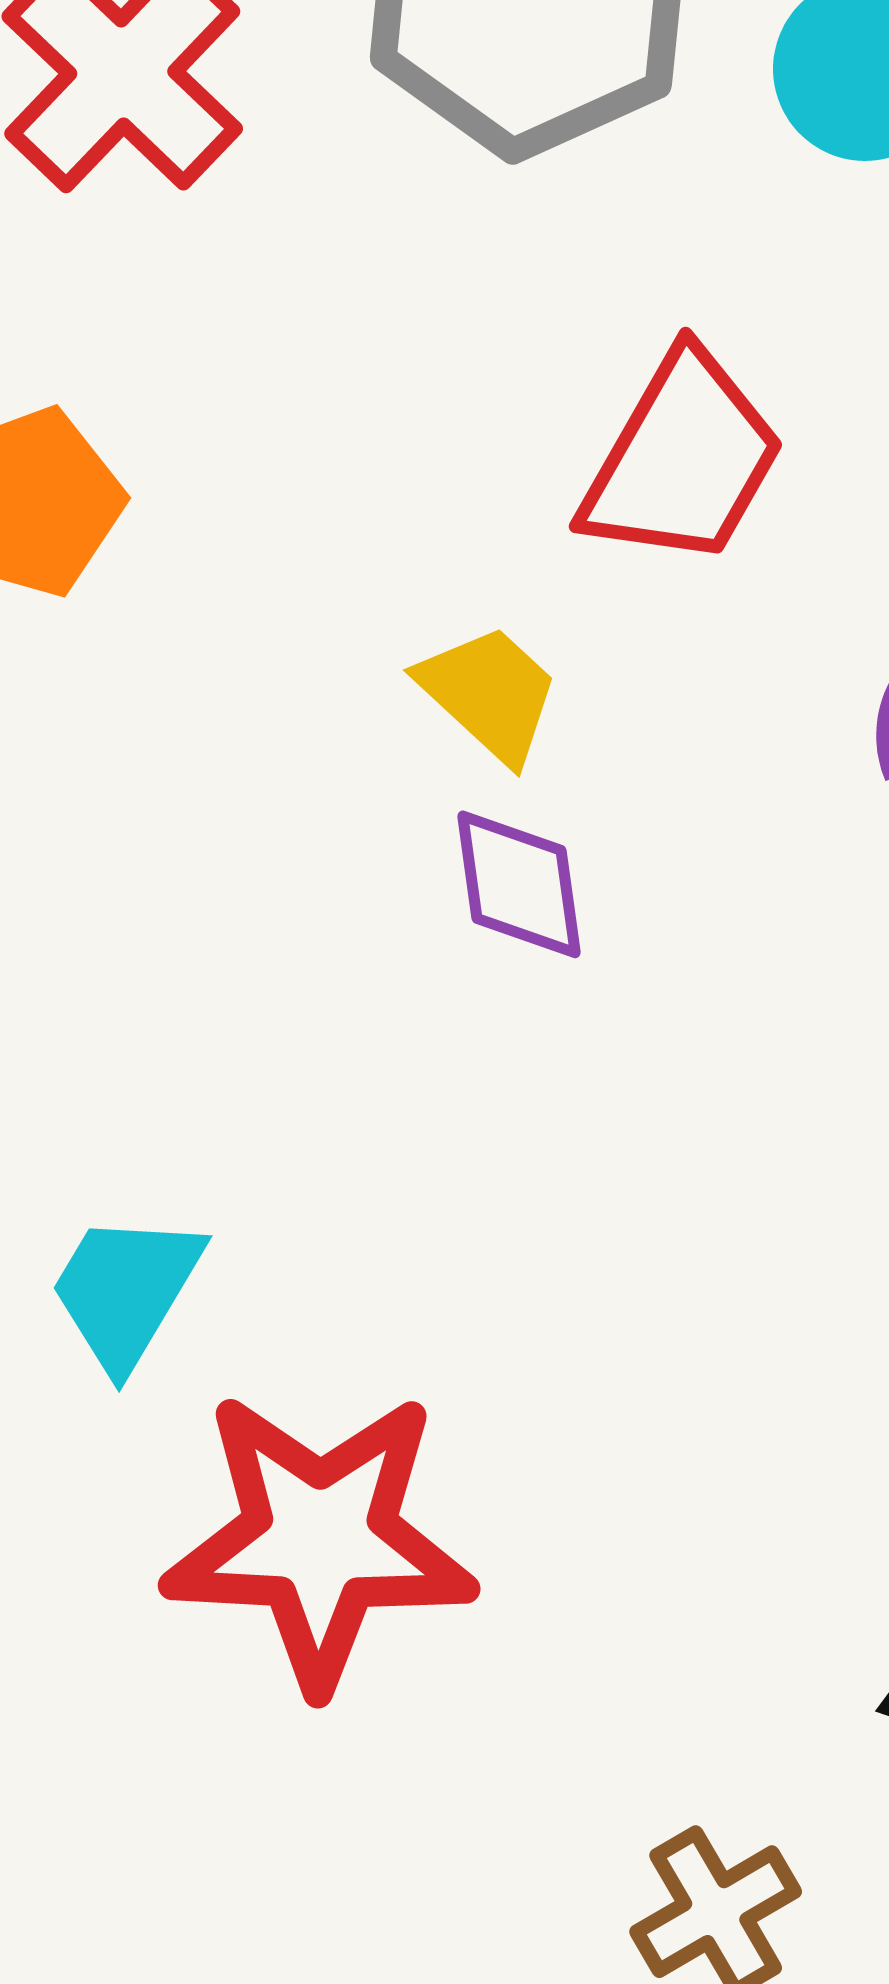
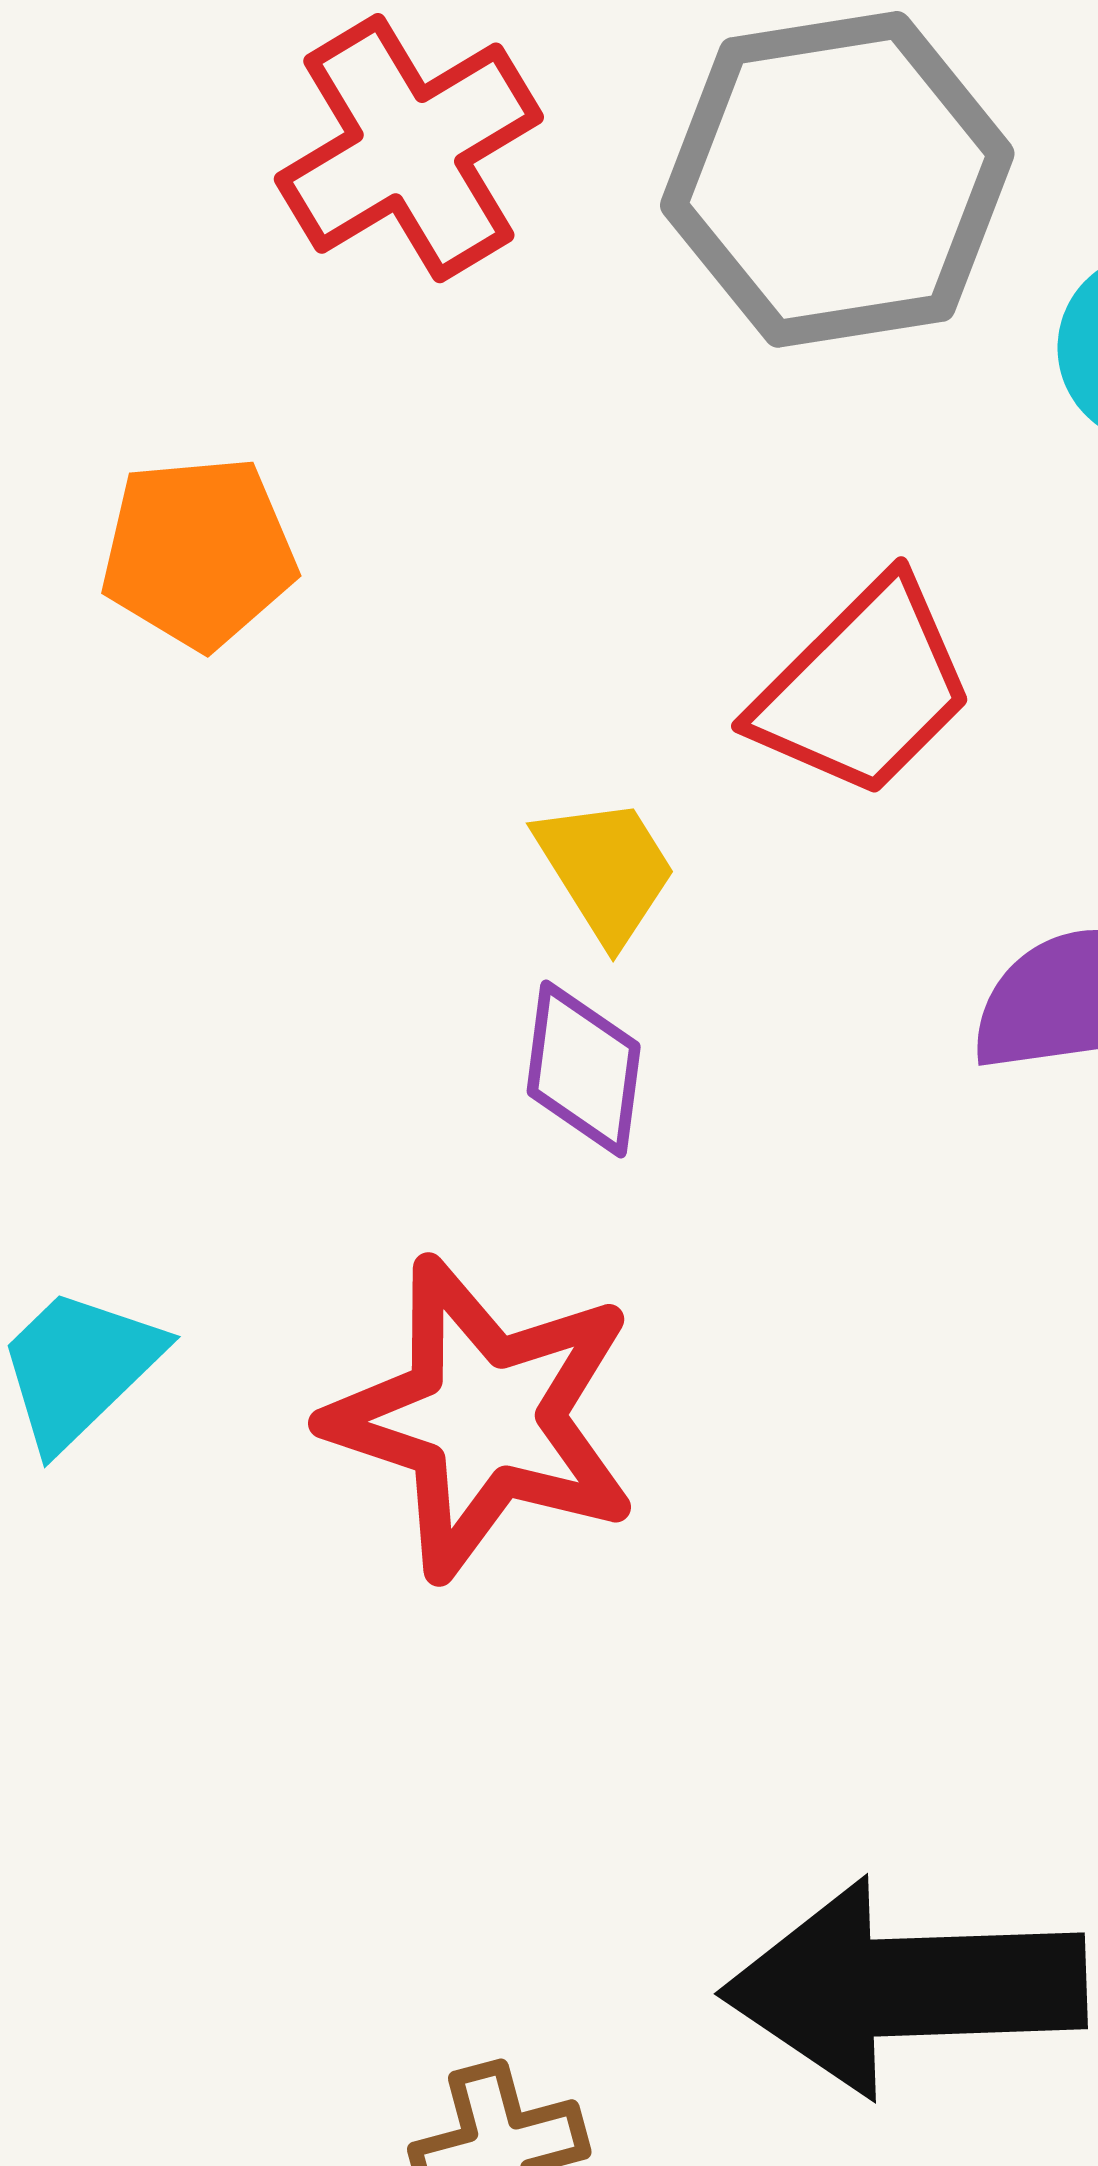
red star: (320, 1540) -> (483, 1418), moved

